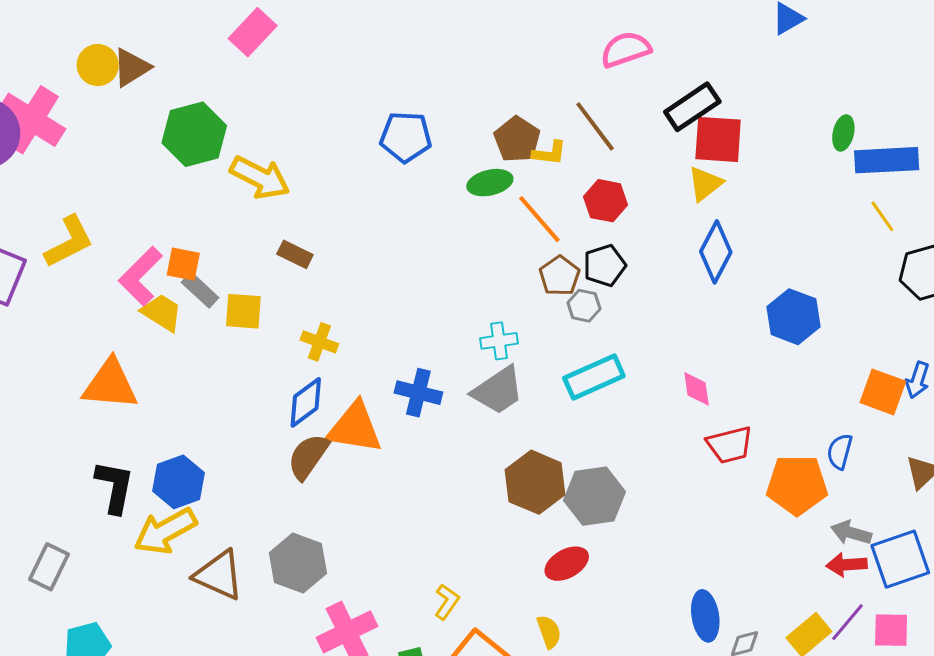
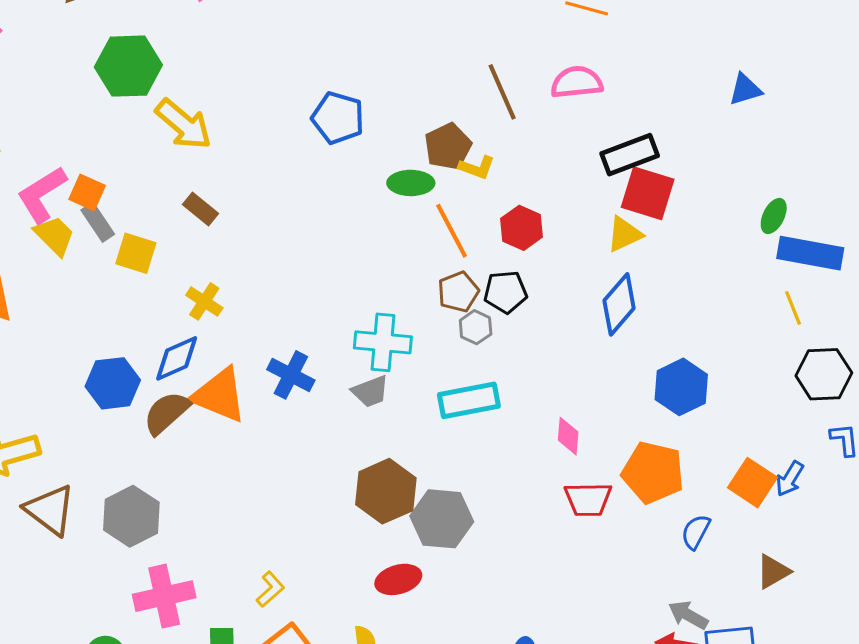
brown line: (595, 126) -> (502, 92), moved
cyan cross: (499, 341) -> (383, 342), size x1.5
gray trapezoid: (498, 391) -> (370, 391), size x0.7
blue hexagon: (179, 482) -> (113, 383), moved
orange pentagon: (797, 485) -> (653, 472), moved

